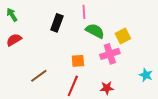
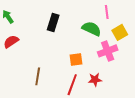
pink line: (84, 12) -> (107, 12), moved
brown line: (39, 76) -> (38, 76), turned -42
red star: (107, 88) -> (95, 80), moved

